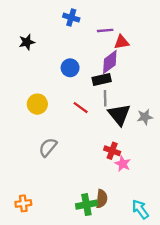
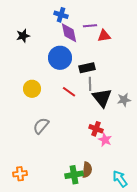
purple diamond: (110, 62) -> (69, 33), moved, turned -65
blue circle: (70, 68) -> (60, 58), size x1.5

